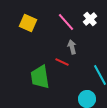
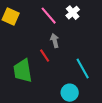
red line: (62, 62) -> (45, 56), turned 32

